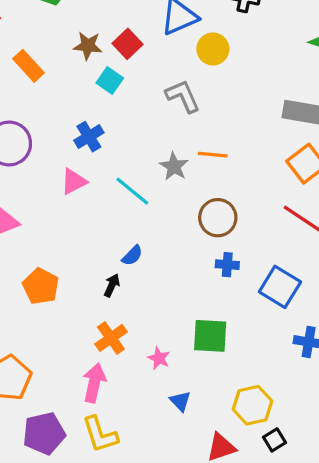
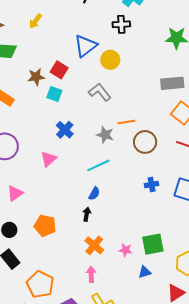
blue cross: (89, 137) -> (65, 130), moved
cyan line: (132, 191) -> (98, 165), moved, turned -50
brown circle: (218, 218) -> (145, 142), moved
green square: (210, 336) -> (153, 244), moved
pink arrow: (94, 383) -> (91, 274), size x0.7
blue triangle: (180, 401) -> (145, 272), turned -48

